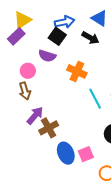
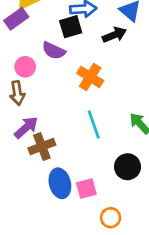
black square: (57, 36) -> (71, 27), turned 30
black arrow: (90, 38) -> (114, 35), turned -60
cyan line: (95, 99) -> (94, 124), moved

